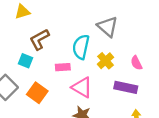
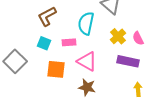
cyan square: (26, 61) -> (44, 43), moved
yellow cross: (105, 61) -> (118, 36), moved
orange square: (37, 93) -> (56, 69), moved, turned -30

